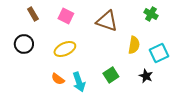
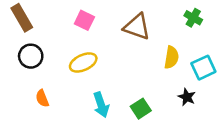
brown rectangle: (33, 14) -> (22, 18), moved, size x1.5
green square: (111, 75) -> (141, 109), moved
orange semicircle: (58, 79) -> (42, 98), moved, turned 32

